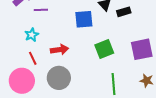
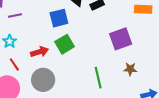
green square: (104, 49) -> (65, 44), moved

